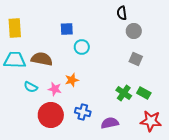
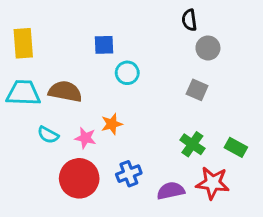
gray square: (136, 59) -> (197, 90), moved
green rectangle: (144, 93) -> (236, 147), moved
blue cross: (83, 112) -> (129, 174), turned -35
red star: (151, 121) -> (213, 183), moved

